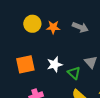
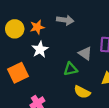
white star: (55, 64) -> (40, 49), moved
green triangle: (74, 73) -> (71, 69), turned -40

